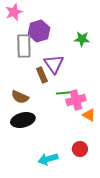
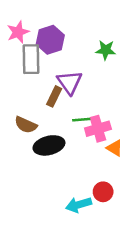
pink star: (14, 12) -> (18, 32), moved
brown rectangle: (42, 75) -> (54, 96), turned 49
black ellipse: (23, 120) -> (49, 145), moved
cyan arrow: (48, 159) -> (79, 205), moved

